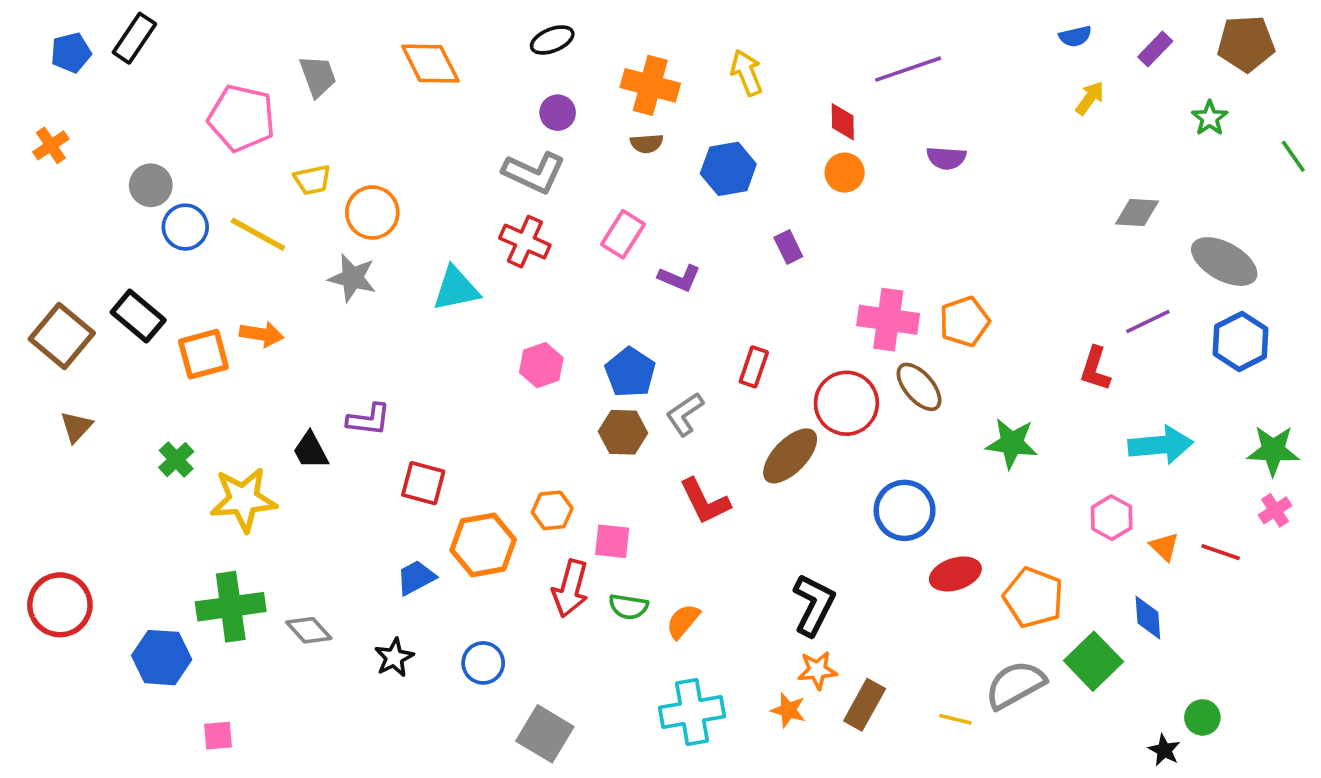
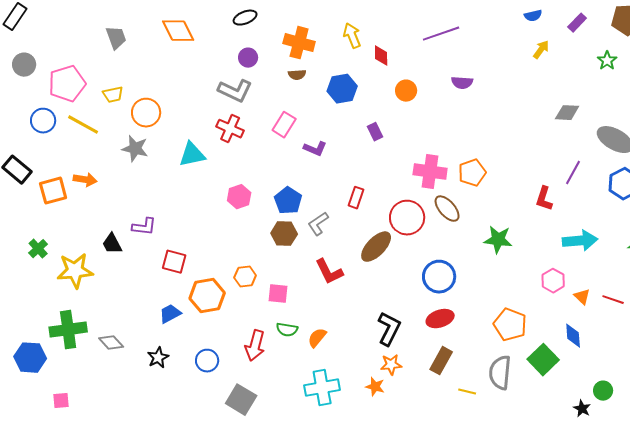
pink pentagon: (242, 118) -> (67, 84), moved, turned -30
red diamond: (843, 122) -> (381, 56), moved
gray circle: (151, 185) -> (24, 65), moved
purple line: (1148, 321) -> (573, 173), turned -35
red ellipse: (955, 574) -> (440, 319), moved
red arrow: (570, 588) -> (255, 346), moved
gray semicircle: (1015, 685) -> (500, 373), turned -56
brown rectangle: (865, 705) -> (441, 361), moved

